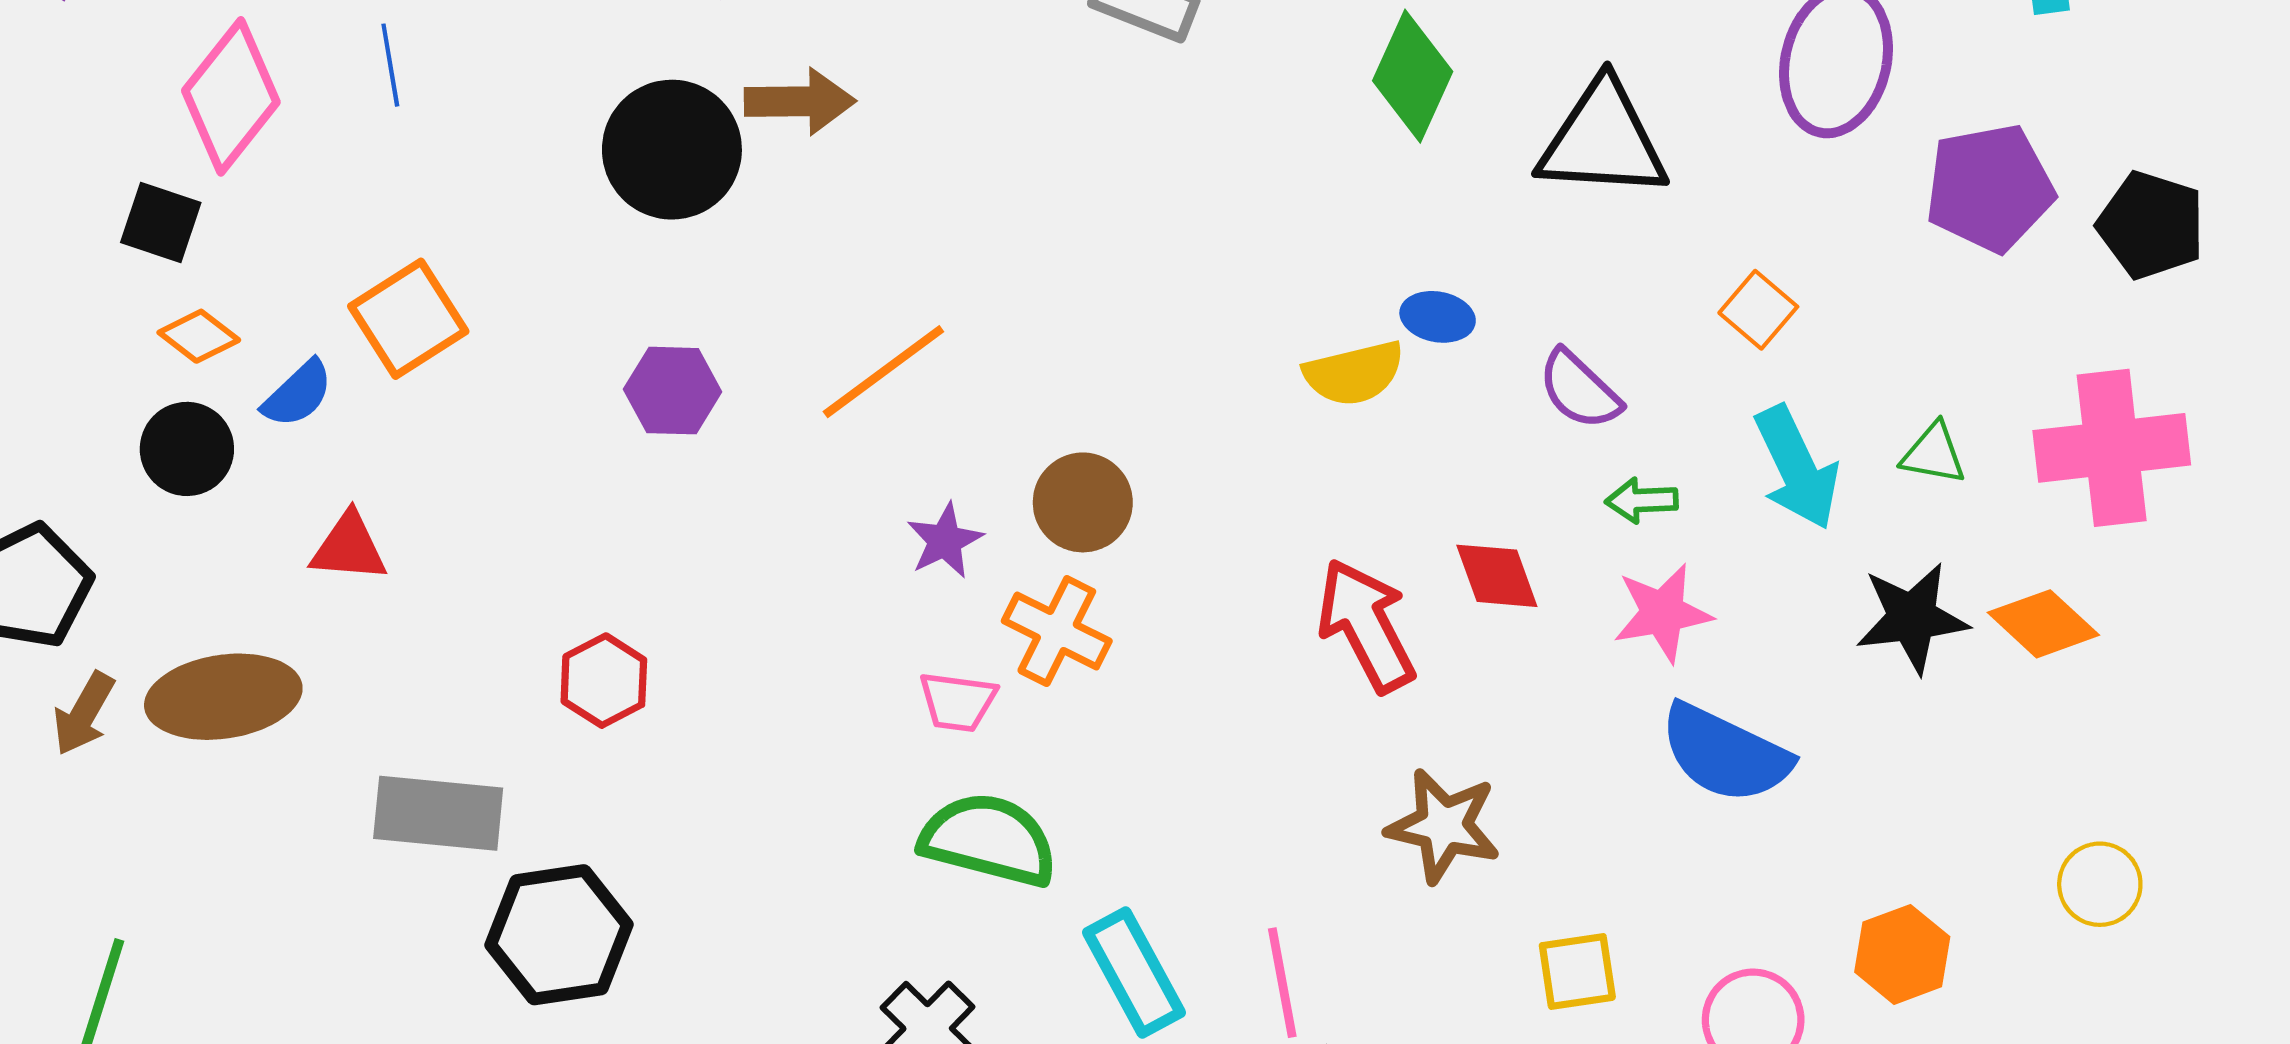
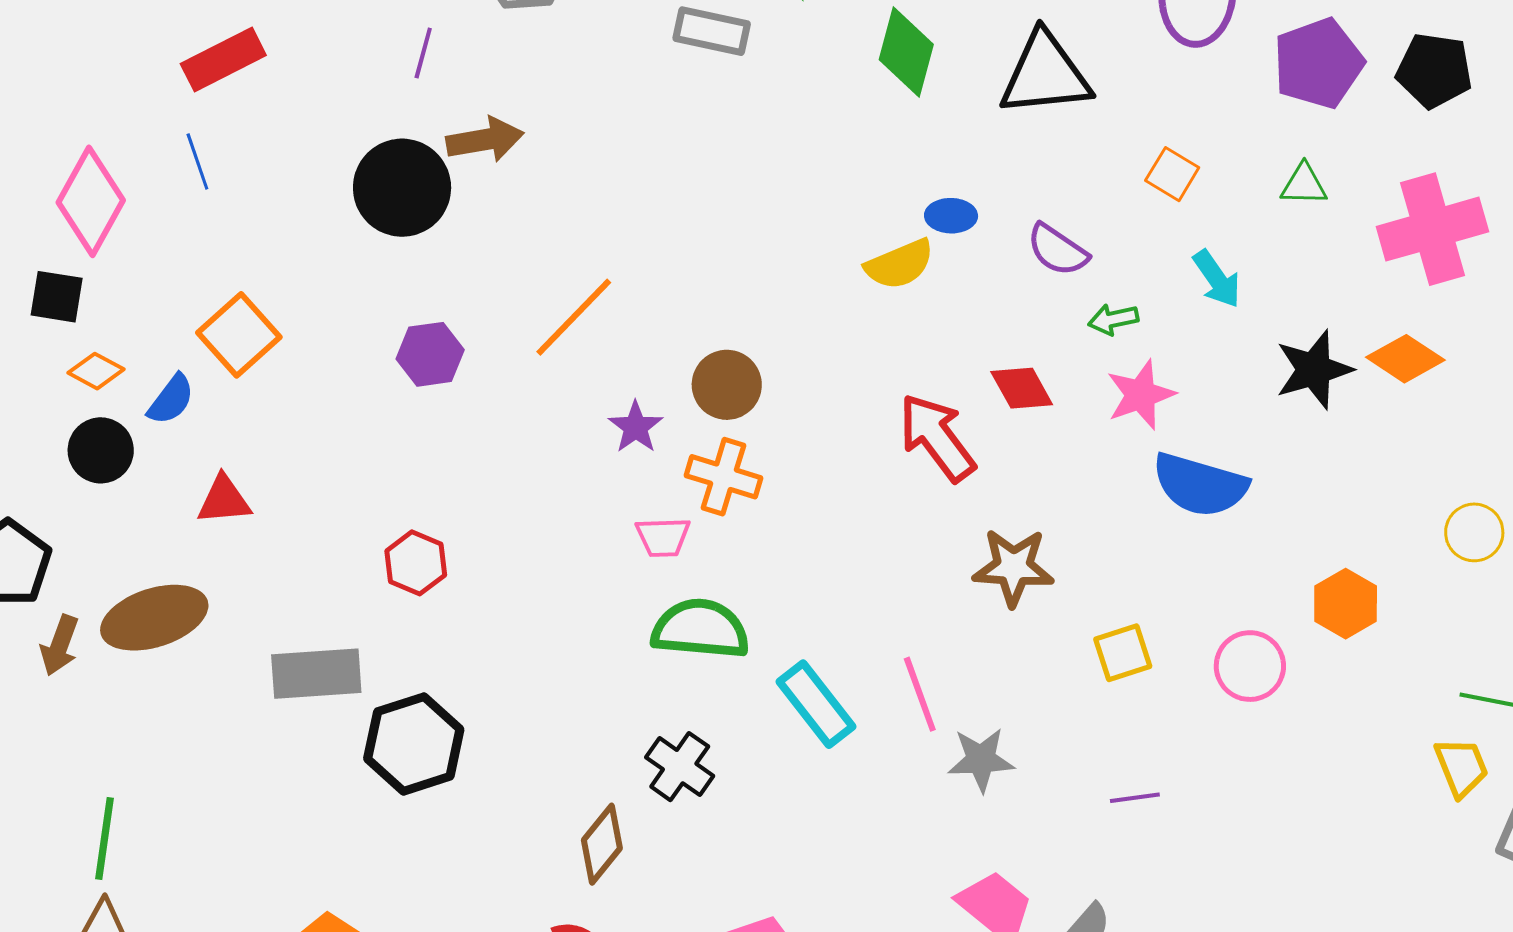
green triangle: (1934, 454) -> (1304, 185), moved
cyan arrow: (1797, 468) -> (1217, 279), size x0.7

